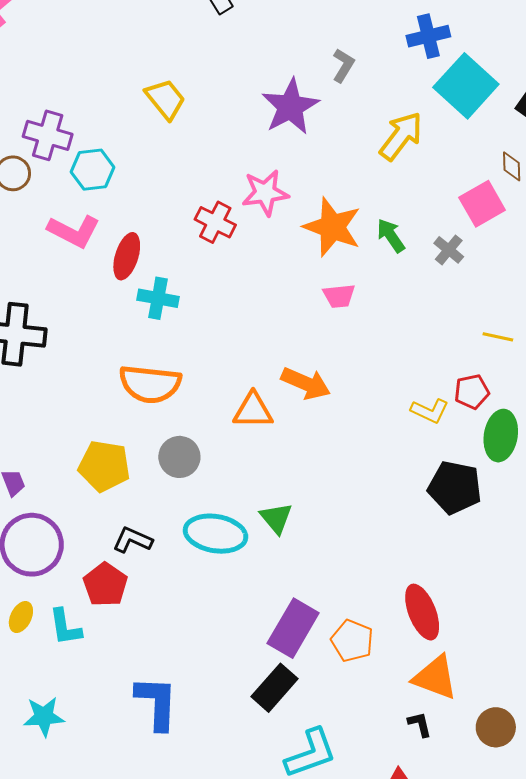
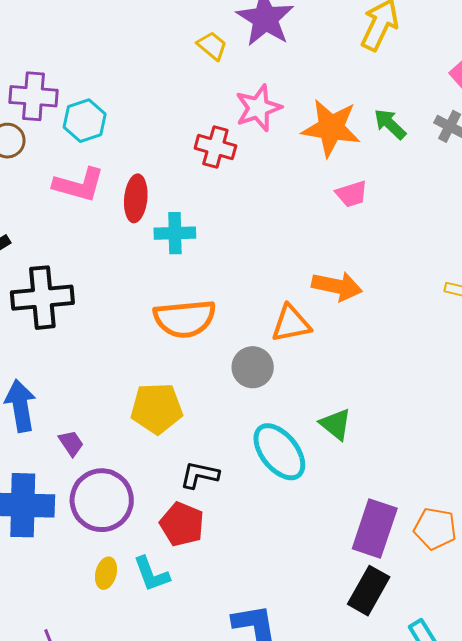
yellow trapezoid: (165, 99) -> (212, 46), moved, size x0.7
gray circle: (179, 457) -> (253, 367), moved
cyan ellipse: (215, 534) -> (279, 452), turned 54

